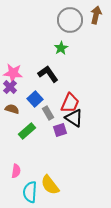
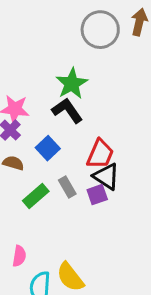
green star: (61, 48) -> (72, 84), moved, size x1.5
gray rectangle: (48, 113) -> (67, 187), moved
purple square: (60, 130) -> (97, 195), moved

